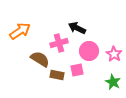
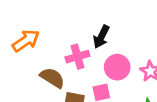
black arrow: (77, 28) -> (101, 37), turned -90

